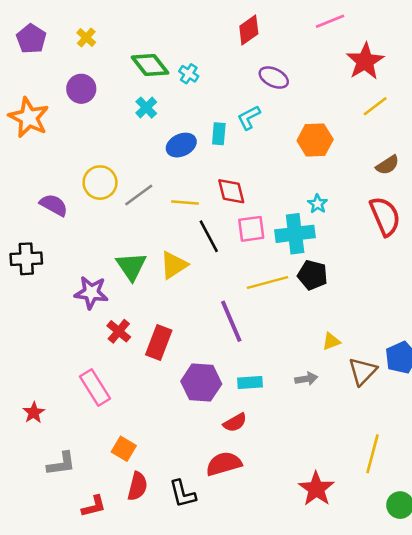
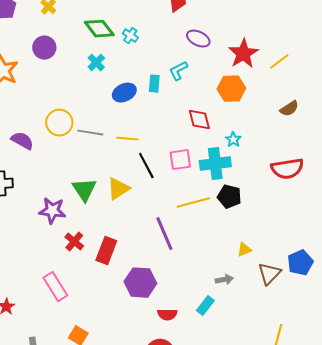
red star: (365, 61) -> (243, 54), moved
red diamond: (231, 191) -> (199, 120), moved
gray line: (139, 195) -> (90, 133), turned 45
red semicircle: (385, 216) -> (287, 169), moved, turned 104
cyan rectangle: (250, 383) -> (205, 306), moved, turned -48
red semicircle: (235, 423) -> (167, 315), turned 30

